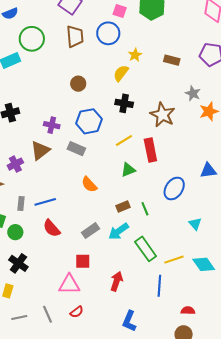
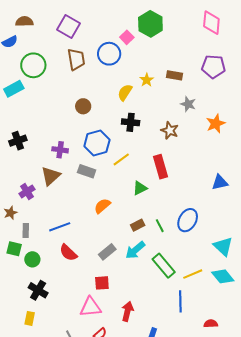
pink square: (120, 11) -> (127, 37), moved, turned 32
yellow star: (135, 55) -> (147, 80), moved
gray star: (193, 93) -> (188, 104), moved
brown star: (163, 115) -> (170, 130), size x0.7
yellow line: (124, 140) -> (121, 159), moved
orange semicircle: (89, 184) -> (102, 206), turned 96
blue ellipse: (174, 188) -> (188, 220), moved
gray rectangle: (21, 203) -> (26, 231), moved
cyan triangle: (195, 224) -> (223, 246), moved, size x1.5
red arrow: (117, 281) -> (127, 311), moved

